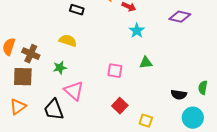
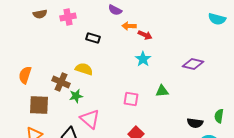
purple diamond: (180, 17) -> (193, 64), moved
cyan star: (137, 31) -> (143, 59), moved
brown cross: (31, 54) -> (61, 82), moved

